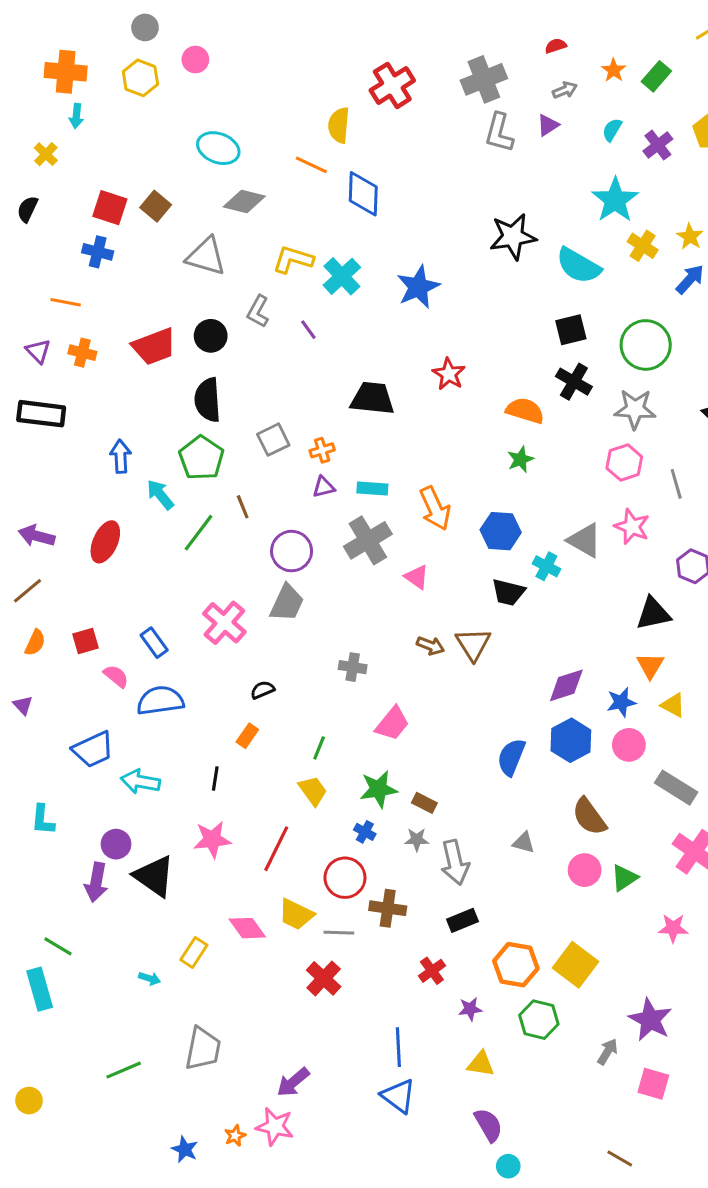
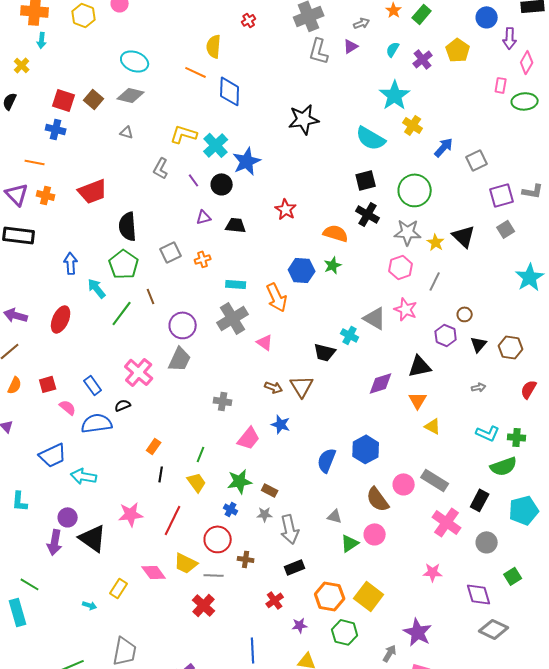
red cross: (392, 85) -> (249, 20), size x0.5
gray diamond: (244, 201) -> (131, 95), moved
black star: (513, 237) -> (304, 119), moved
yellow star: (690, 237) -> (436, 242), moved
gray triangle: (206, 256) -> (127, 132), size x0.5
blue star: (418, 287) -> (247, 161), moved
black circle: (211, 336) -> (222, 184), moved
purple triangle: (38, 351) -> (17, 194), size x1.4
black trapezoid: (372, 398) -> (236, 225), size x0.7
gray line: (676, 484) -> (435, 281), turned 42
purple triangle: (324, 487) -> (204, 217), moved
blue hexagon: (501, 531) -> (302, 270), moved
purple diamond: (566, 685) -> (381, 383), moved
black semicircle: (263, 690) -> (123, 405), moved
blue star: (621, 702) -> (281, 424), moved, turned 30
pink circle: (629, 745) -> (404, 484), moved
black line: (215, 778) -> (161, 474), moved
green triangle: (624, 878) -> (350, 543), moved
brown cross: (388, 908) -> (246, 559), size x0.7

